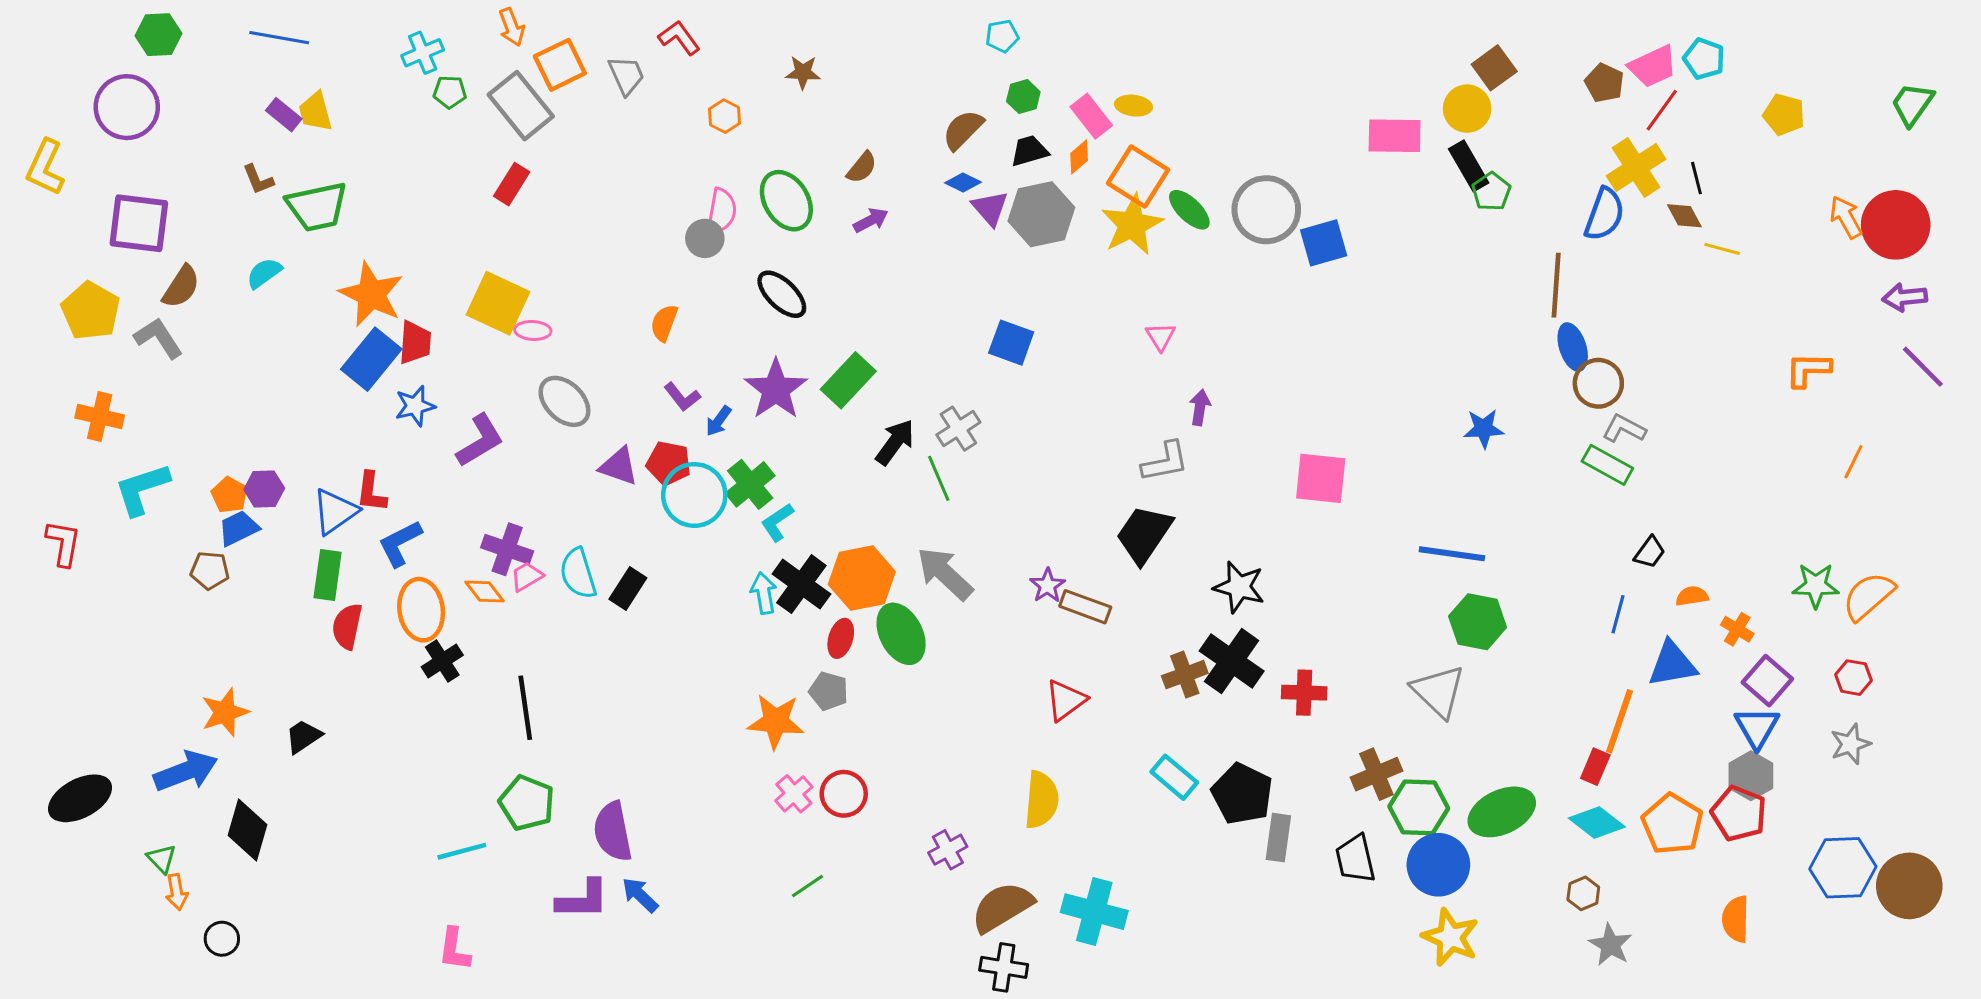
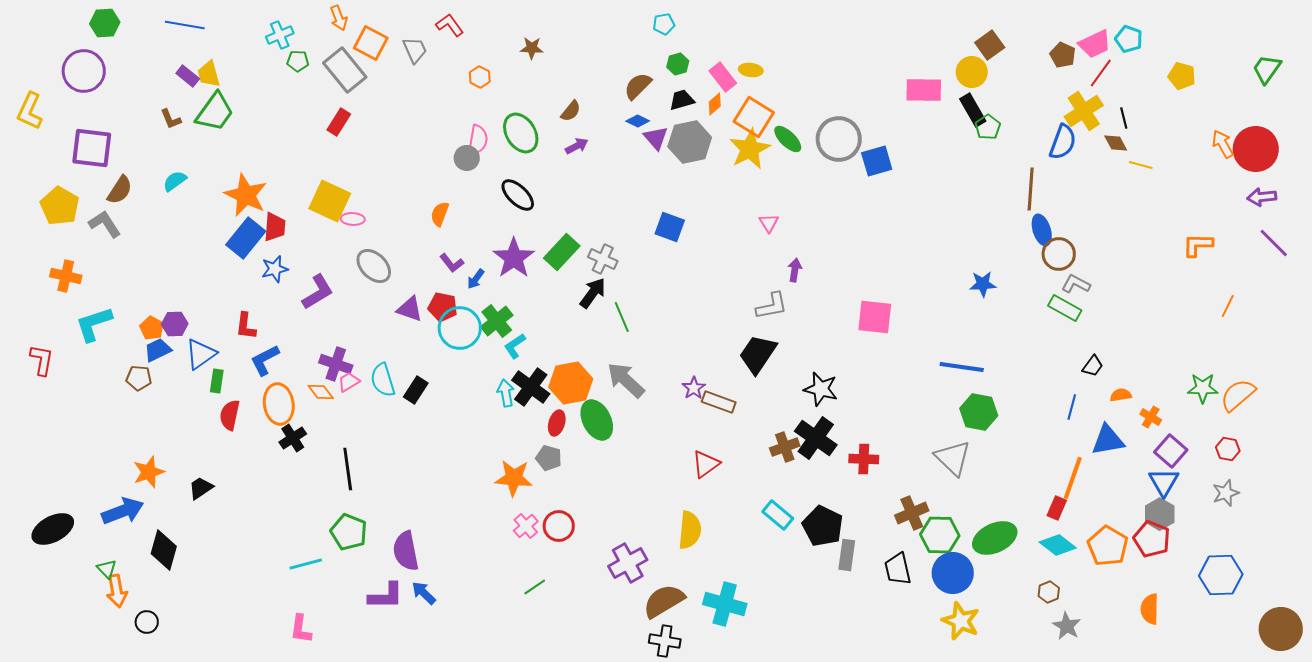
orange square: (560, 65) -> (371, 43), turned -36
green trapezoid: (317, 207) -> (215, 112), moved, turned -42
gray cross: (958, 429) -> (603, 259), moved, turned -32
blue triangle: (335, 512) -> (201, 354), moved
green rectangle: (328, 575) -> (217, 381), size x0.7
purple cross: (948, 850) -> (628, 563), size x1.5
brown circle: (1909, 886) -> (1281, 629), moved
orange arrow: (177, 892) -> (117, 591), size x1.4

